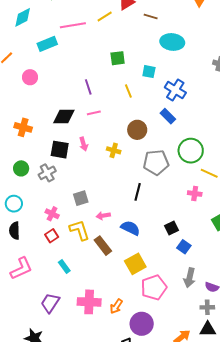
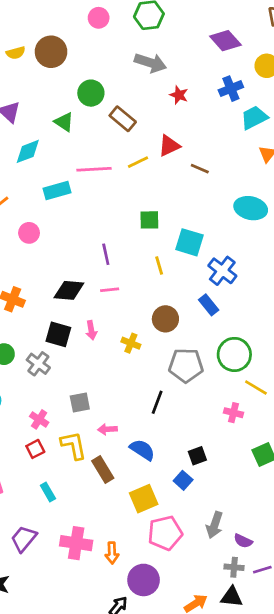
cyan ellipse: (172, 42) -> (251, 208), moved
cyan square: (149, 72) -> (190, 242), size x1.5
gray cross: (47, 173) -> (38, 364), turned -30
blue square: (184, 247) -> (183, 480), moved
orange arrow: (116, 306) -> (112, 553), turned -42

